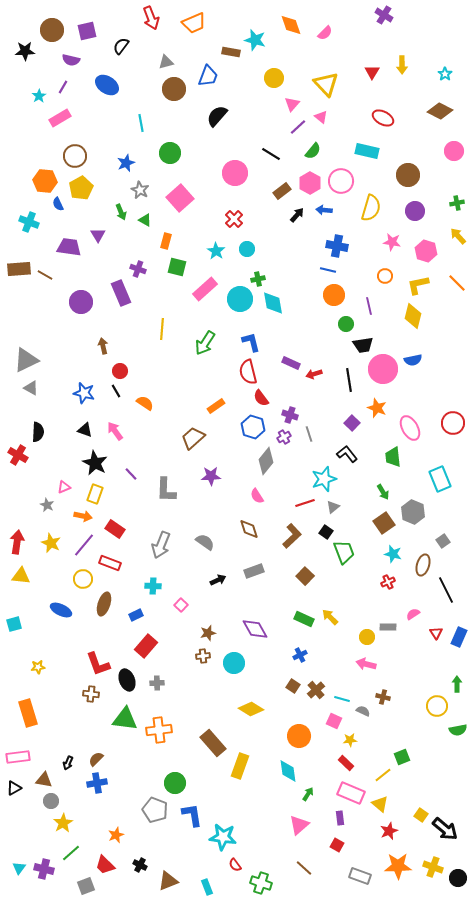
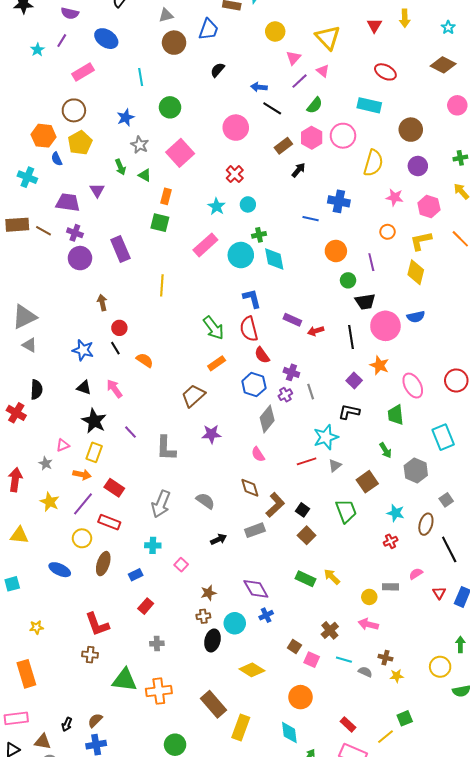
black semicircle: (217, 116) -> (218, 70), size x0.7
pink rectangle: (60, 118) -> (83, 72), moved
blue arrow: (324, 210) -> (259, 87), moved
green square: (177, 267) -> (160, 223), moved
purple cross: (138, 269) -> (75, 233), moved
blue line: (328, 270) -> (311, 219), moved
green arrow: (205, 343) -> (213, 328), moved, turned -70
black L-shape: (347, 454) -> (349, 412), turned -40
brown square: (384, 523) -> (367, 482), moved
black square: (326, 532) -> (303, 510), moved
brown L-shape: (292, 536) -> (275, 505), moved
red arrow: (17, 542) -> (15, 480), moved
red rectangle: (146, 646) -> (146, 606), size x0.7
blue cross: (300, 655) -> (266, 615), moved
black ellipse: (127, 680) -> (212, 640), moved, turned 35
brown cross: (316, 690) -> (330, 630), moved
pink square: (334, 721) -> (312, 660), moved
yellow star: (350, 740) -> (397, 676), moved

